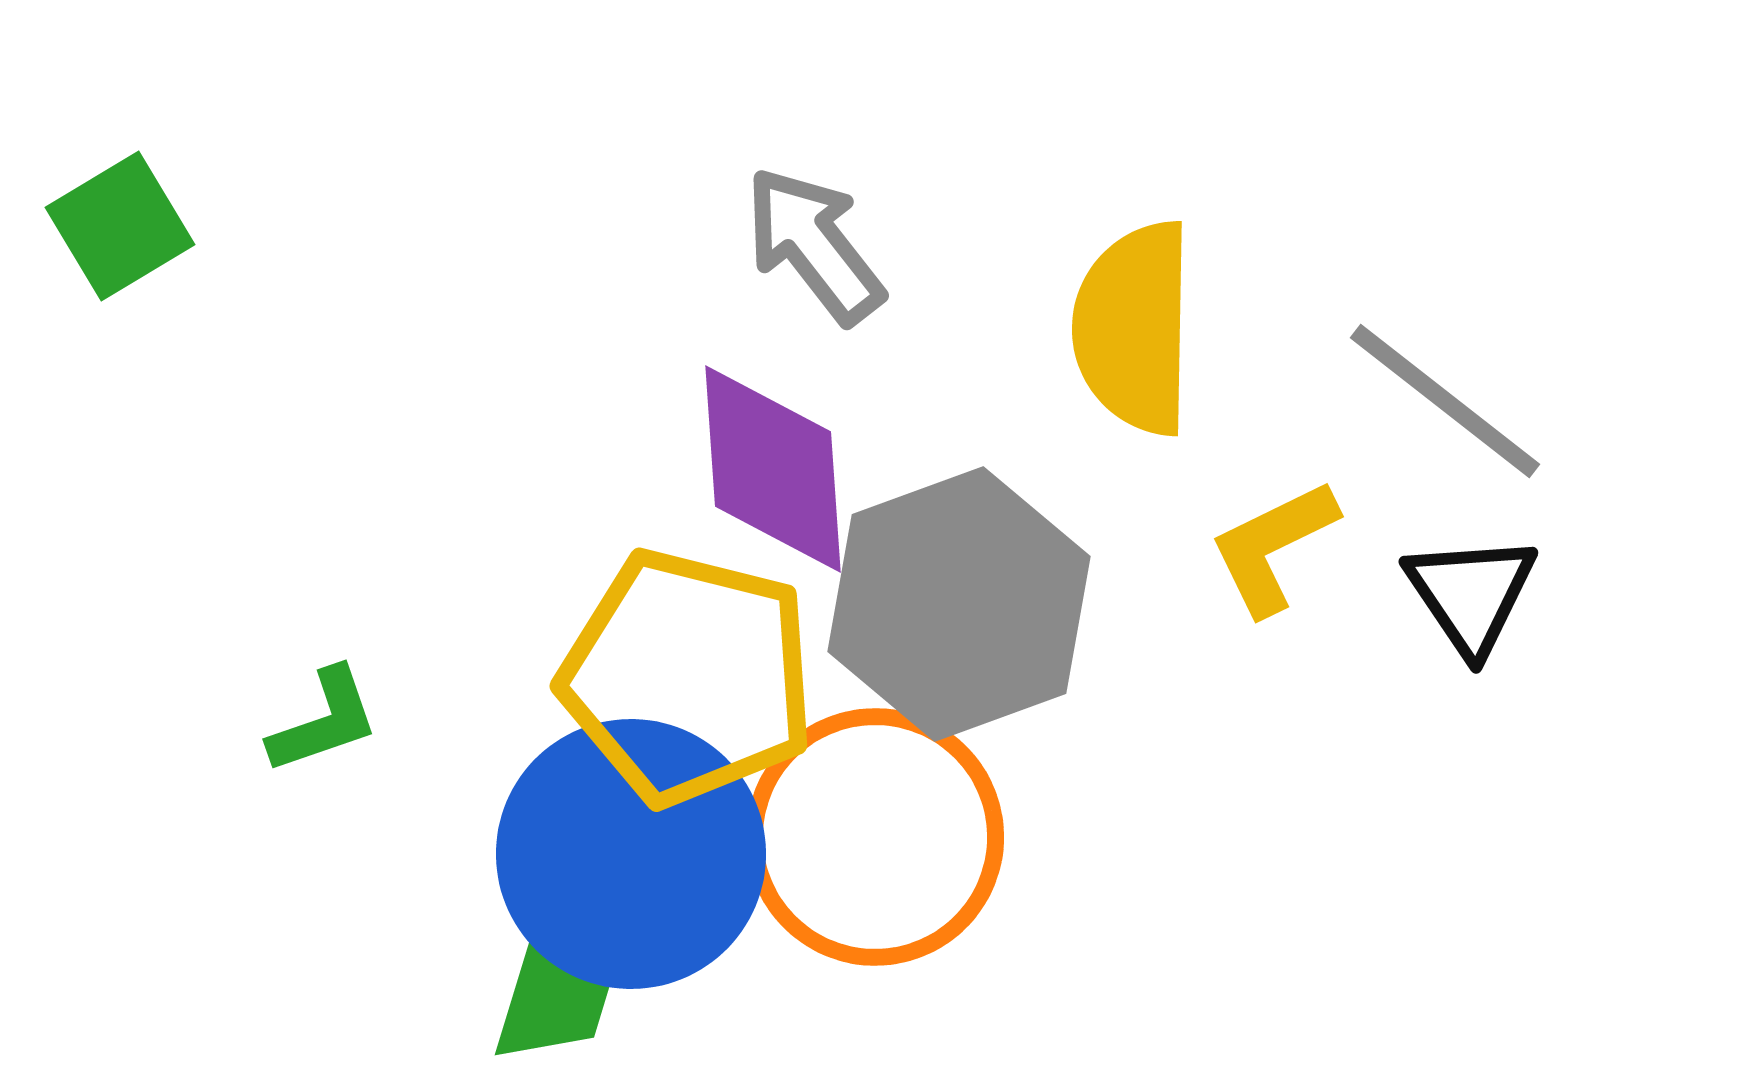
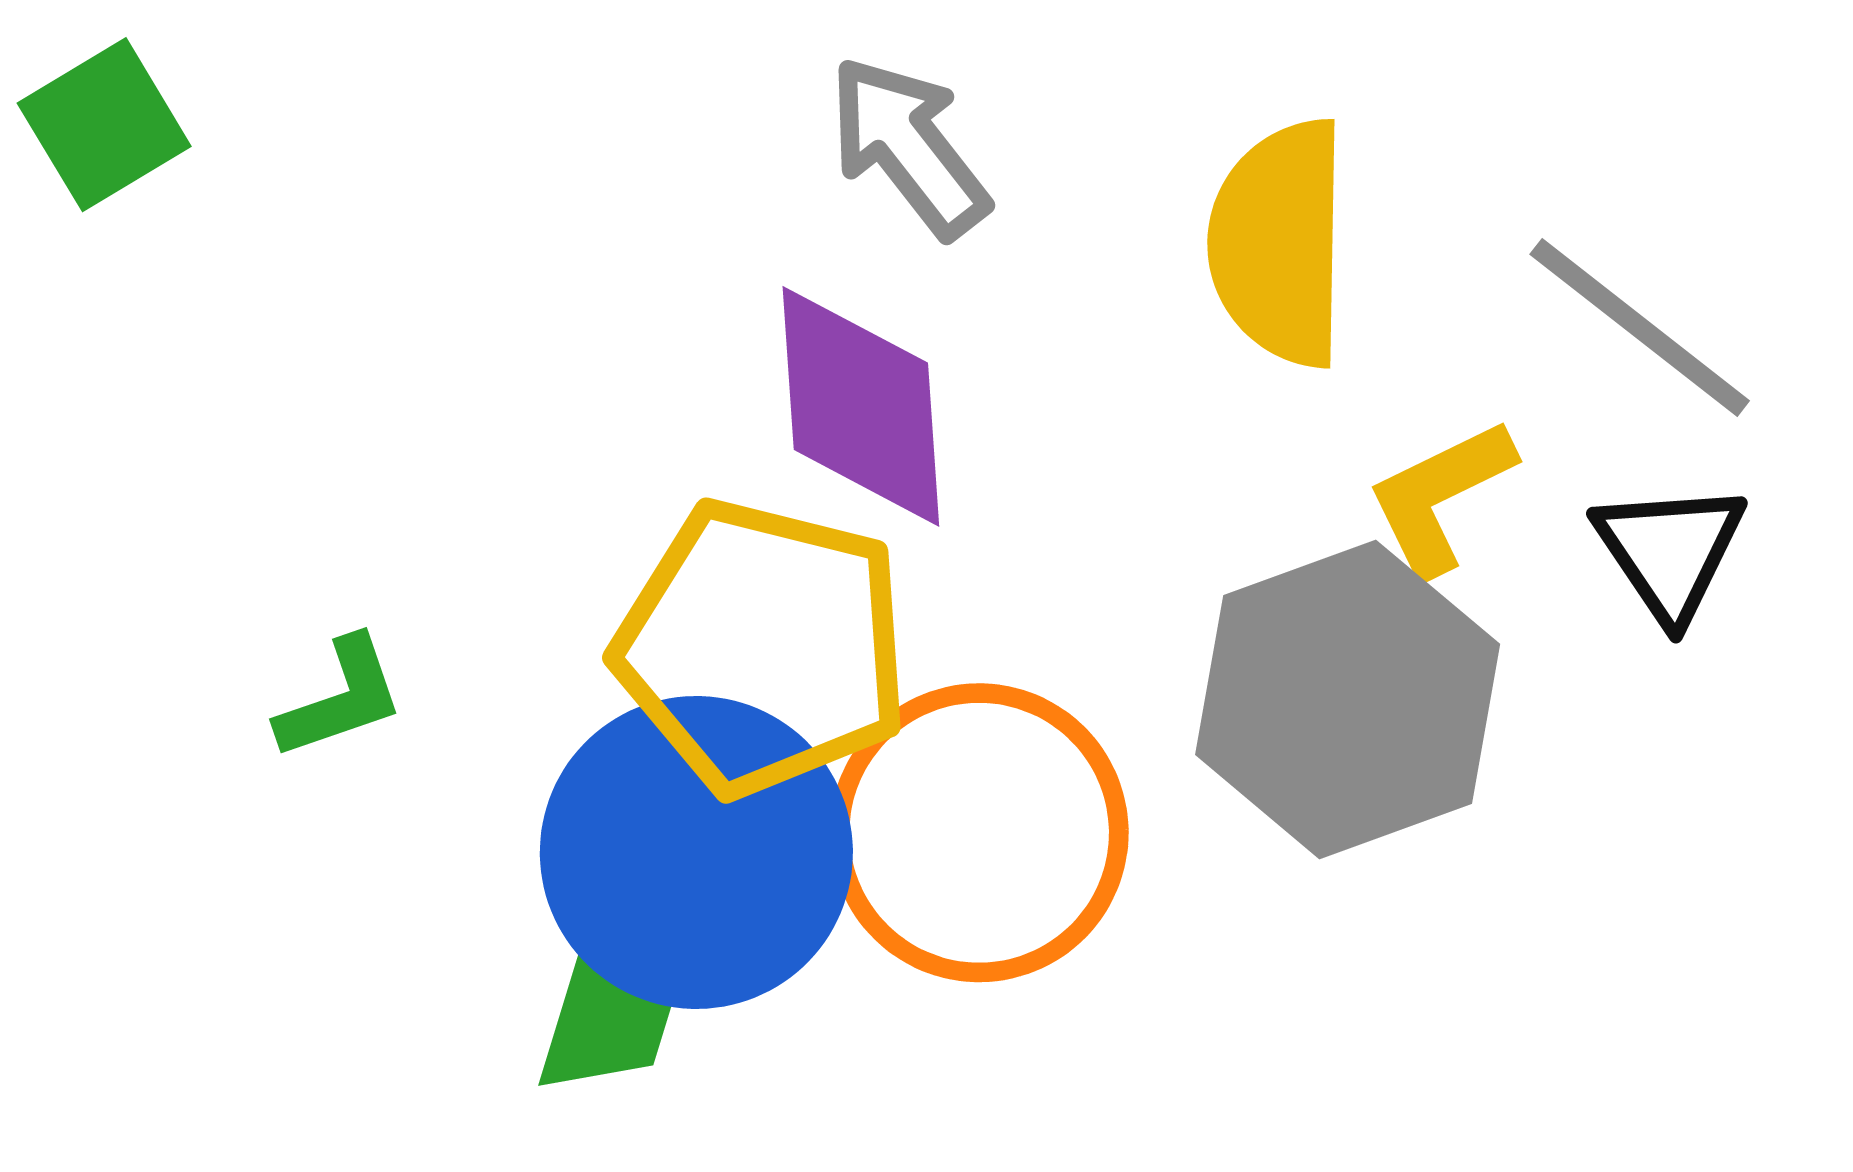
gray hexagon: (959, 604) -> (1348, 699), moved

